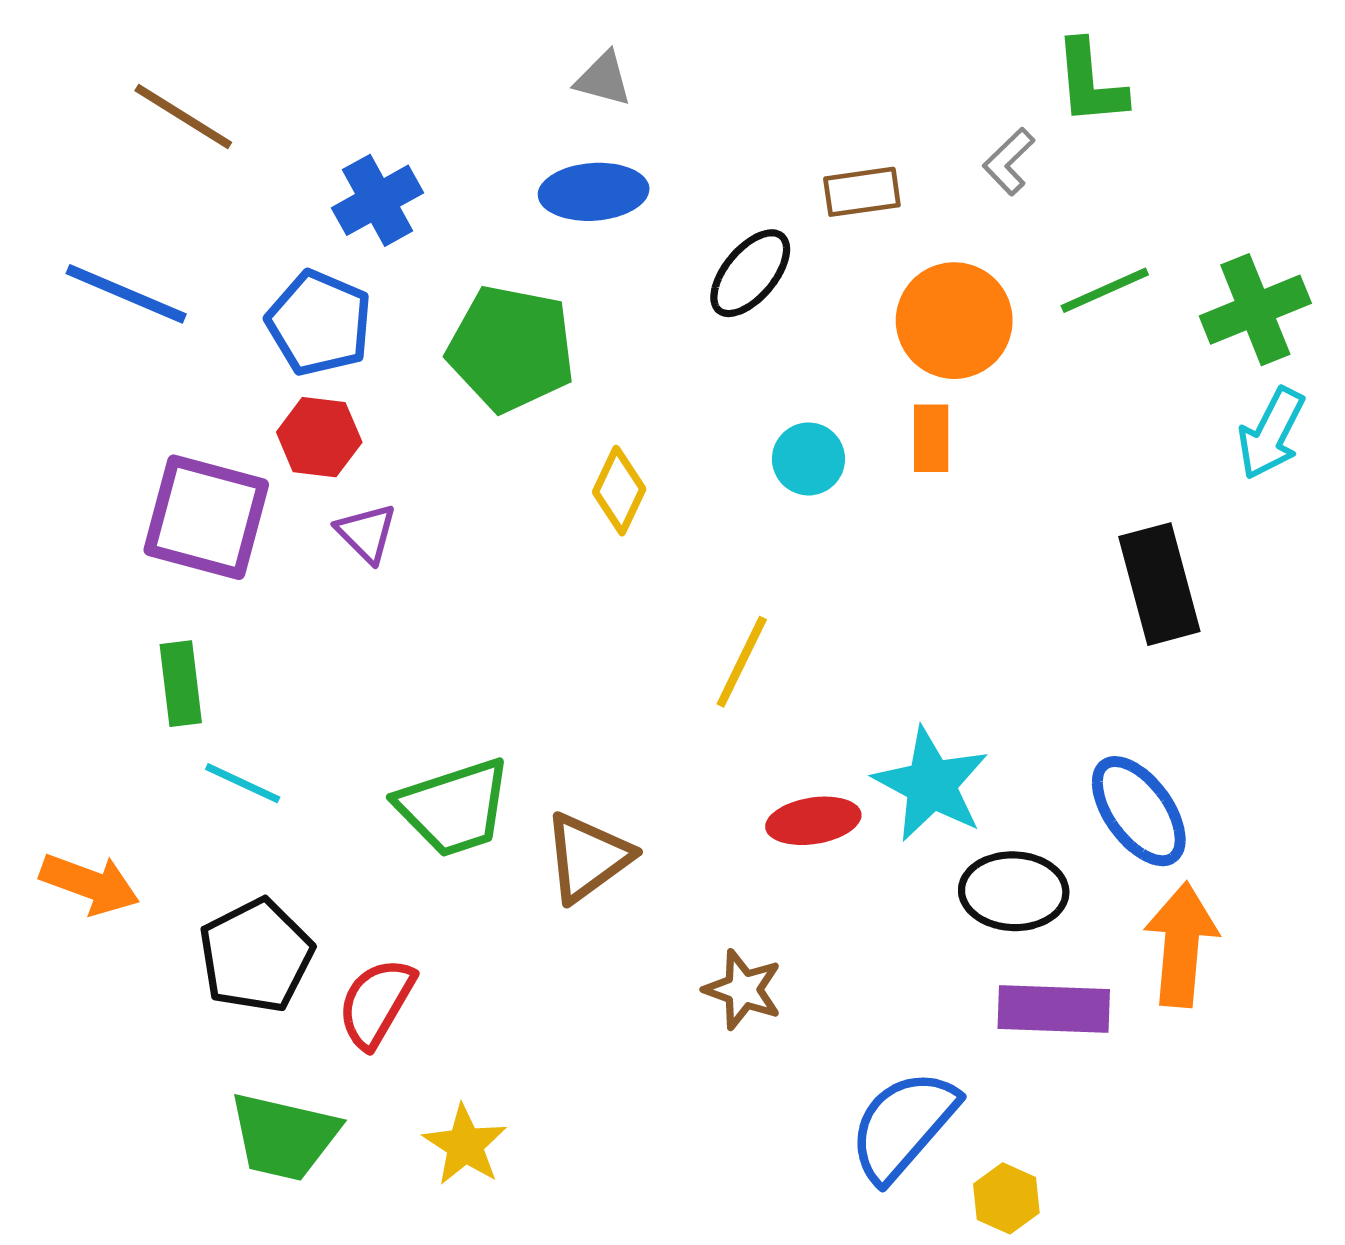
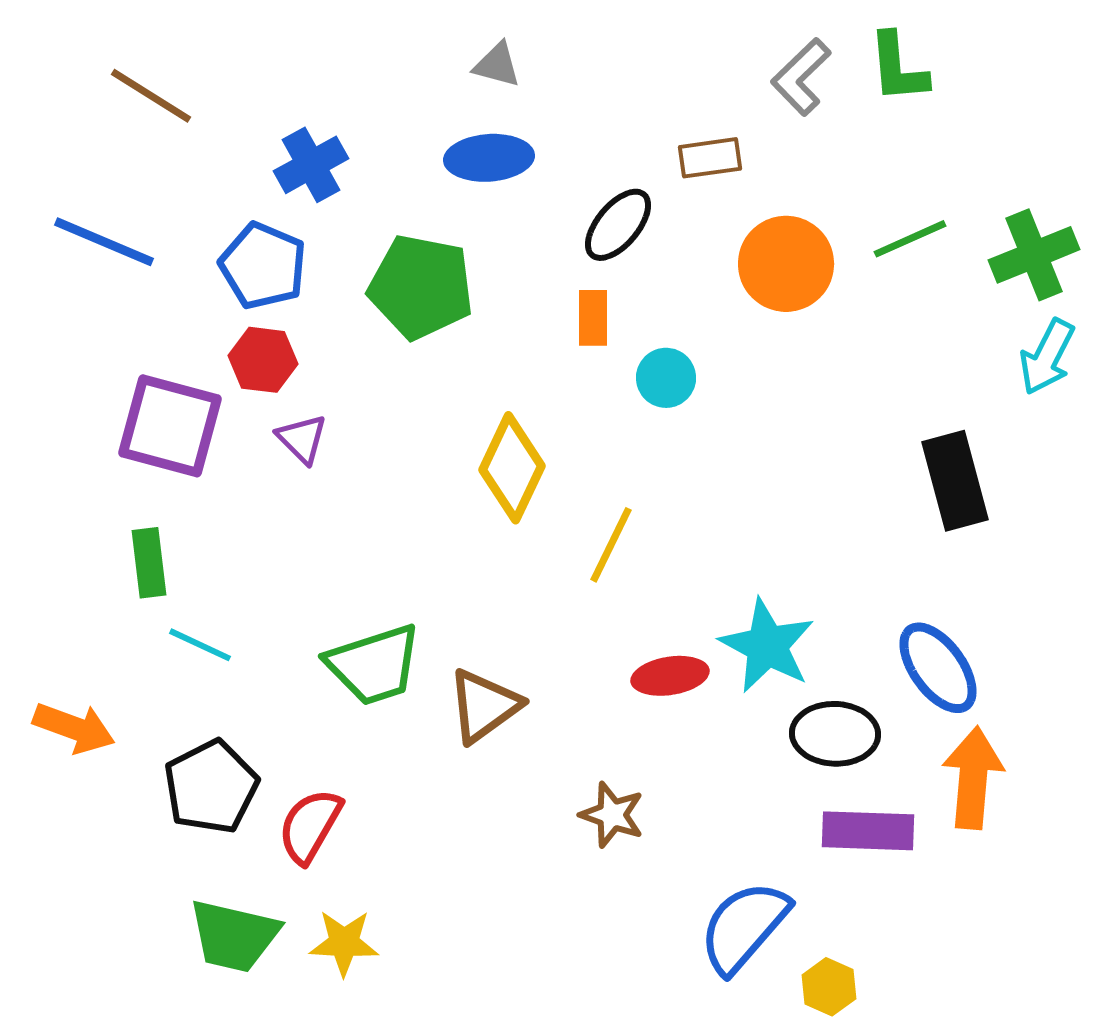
gray L-shape: (1009, 161) -> (801, 77), moved, size x1.4
orange rectangle: (931, 438) -> (593, 318), moved
yellow diamond: (619, 491) -> (512, 468), moved, size x1.5
yellow star: (465, 1145) -> (344, 943), moved, turned -30

